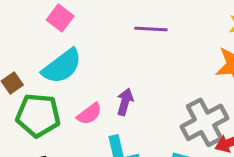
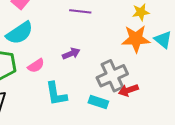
purple arrow: (125, 102) -> (71, 54), moved, turned 48

